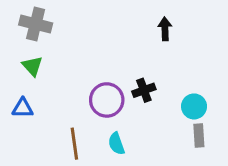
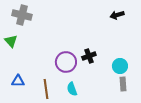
black arrow: (165, 29) -> (117, 15), moved, turned -104
green triangle: (32, 66) -> (11, 41), moved
blue triangle: (23, 108) -> (18, 81), moved

